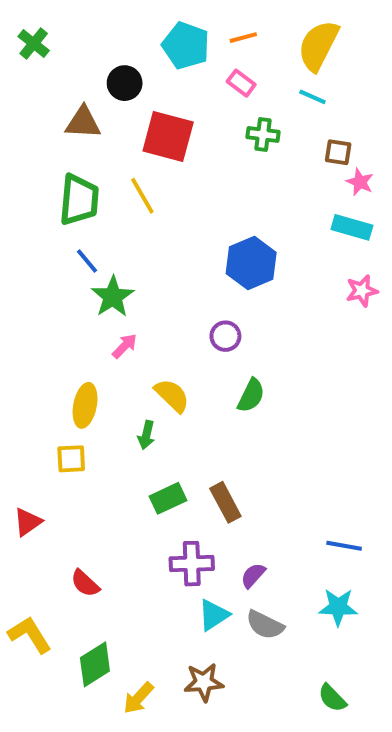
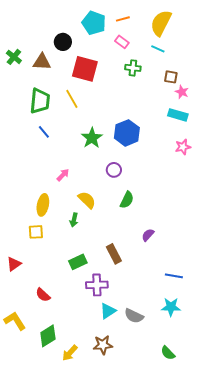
green cross: (34, 44) -> (14, 57), moved
green star: (113, 297) -> (92, 138), moved
green rectangle: (168, 498) -> (78, 262), moved
purple semicircle: (253, 575) -> (148, 235), moved

